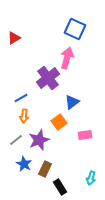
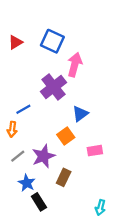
blue square: (75, 29) -> (52, 41), moved
orange arrow: (24, 116) -> (12, 129), moved
brown rectangle: (45, 169) -> (64, 177), moved
cyan arrow: (91, 178) -> (100, 208), moved
black rectangle: (60, 187) -> (39, 202), moved

